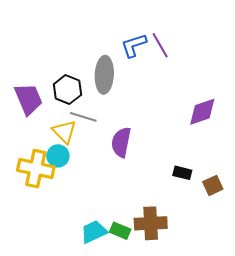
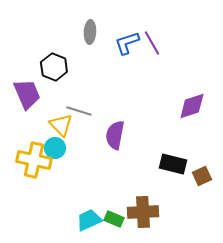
gray ellipse: (104, 75) -> (90, 32), moved, size x0.7
black hexagon: (67, 90) -> (54, 67), moved
black rectangle: (182, 173) -> (173, 164), size x1.5

